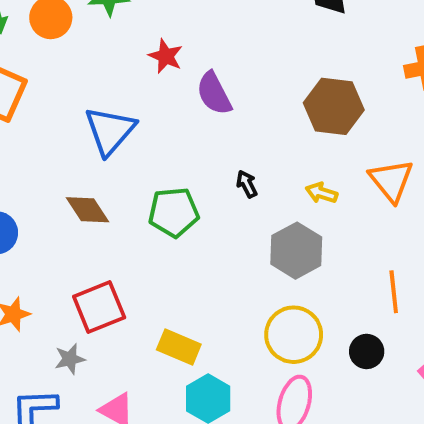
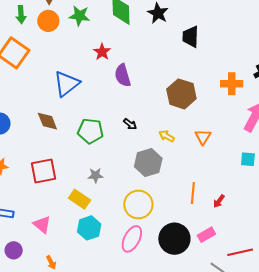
orange triangle: (391, 180) -> (203, 137), size x0.7
black arrow: (247, 184) -> (130, 124), turned 144
black circle: (367, 351) -> (174, 239), moved, size x1.8
gray star: (70, 359) -> (95, 175), moved

